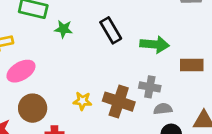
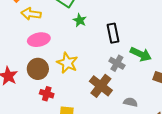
gray cross: (150, 87) -> (117, 63), moved
yellow star: (82, 101) -> (67, 63), moved, size x1.5

